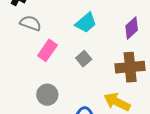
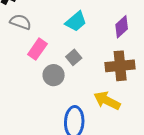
gray circle: (47, 95) -> (54, 75), moved

